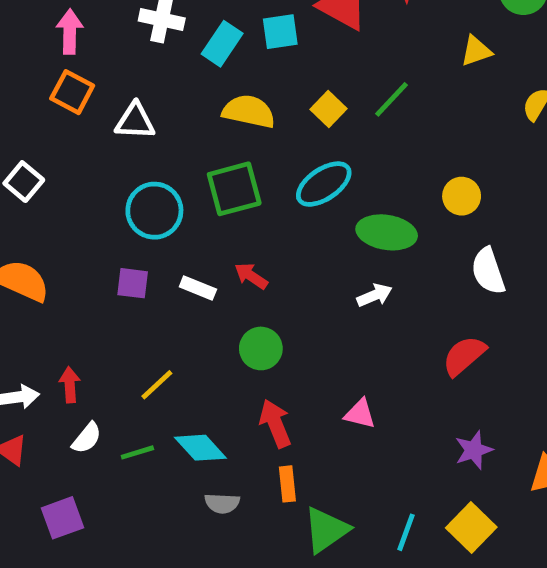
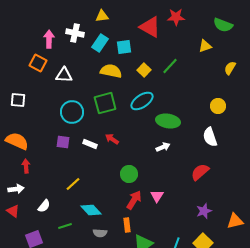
pink arrow: (70, 32) -> (49, 39), moved
cyan square: (280, 32) -> (124, 47), moved
white square: (24, 182) -> (18, 100), turned -35
yellow circle: (462, 196) -> (218, 106), moved
green circle: (261, 348) -> (129, 174), moved
red arrow: (70, 385) -> (26, 166), moved
pink triangle: (360, 414) -> (157, 196), turned 48
red arrow: (275, 423) -> (134, 200), moved, turned 54
green line: (137, 452) -> (65, 226), moved

